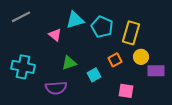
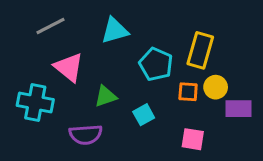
gray line: (21, 17) -> (50, 26), moved
cyan pentagon: (102, 27) -> (156, 64), moved
pink triangle: (55, 35) -> (69, 67), moved, size x1.5
orange square: (115, 60) -> (188, 92), moved, turned 32

